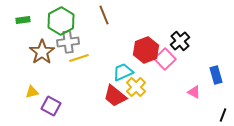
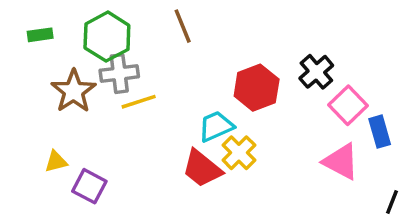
pink square: (165, 59) -> (348, 105), moved
pink triangle: (194, 92) -> (341, 162), size x1.6

